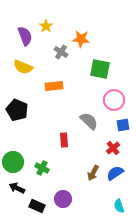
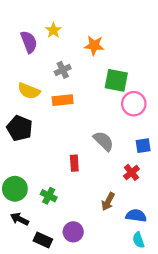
gray cross: (61, 52) -> (63, 70), moved, turned 32
yellow semicircle: (23, 67) -> (29, 91), moved
pink circle: (114, 100) -> (134, 104), moved
blue semicircle: (115, 173) -> (136, 216), moved, turned 42

